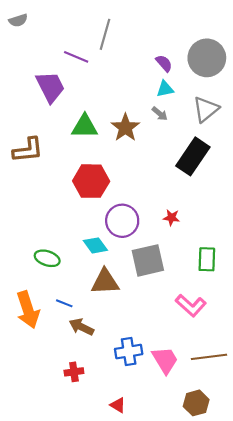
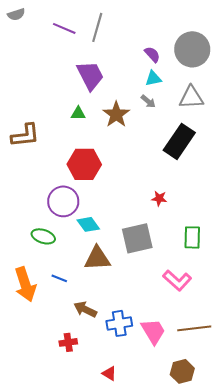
purple line: (76, 57) -> (64, 28), moved
purple trapezoid: (50, 87) -> (90, 75), moved
gray triangle: (206, 109) -> (191, 97), turned 36
green triangle: (85, 126) -> (78, 113), size x0.6
purple circle: (122, 221) -> (63, 201), moved
brown arrow: (81, 327) -> (85, 309), moved

